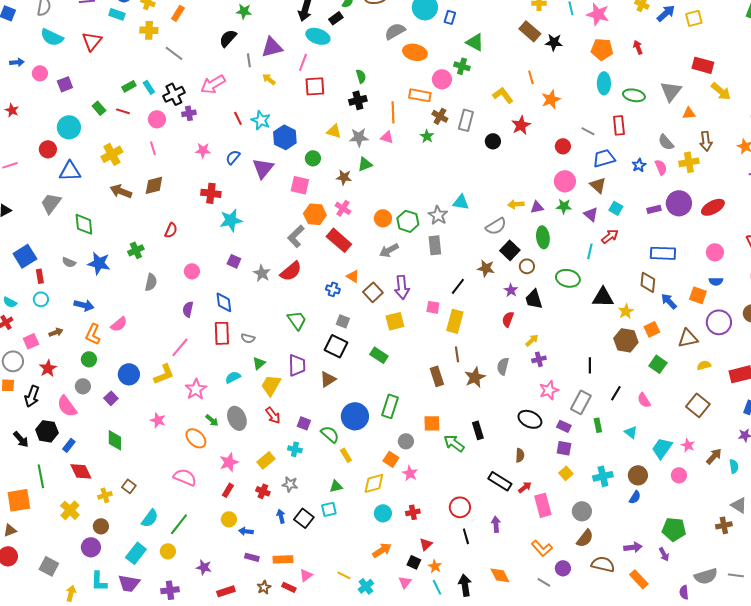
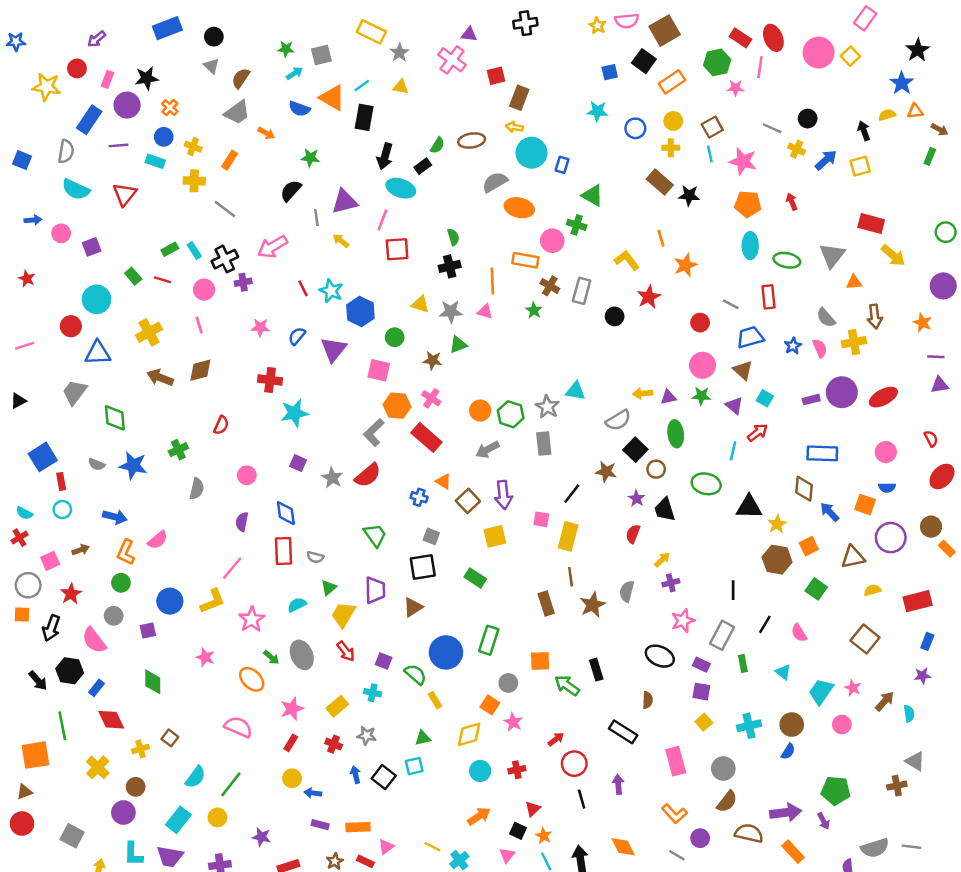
black square: (336, 346) -> (423, 567), turned -35
purple square: (111, 398) -> (148, 630), turned 32
red arrow: (525, 487) -> (556, 739), moved
purple arrow: (633, 547) -> (786, 812), size x1.4

